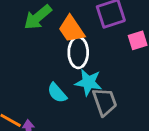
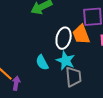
orange trapezoid: (71, 29) -> (81, 34), moved

